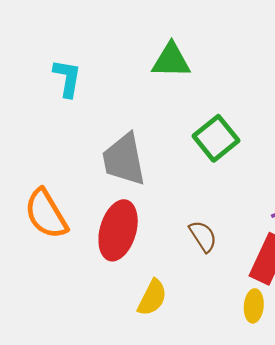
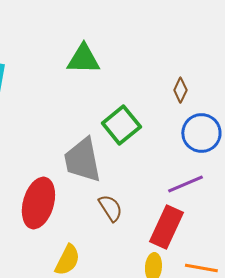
gray trapezoid: (124, 160) -> (82, 160), moved

